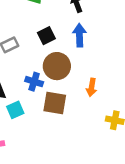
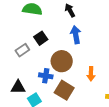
black square: (46, 36) -> (41, 38), moved
brown square: (55, 103) -> (64, 90), turned 30

